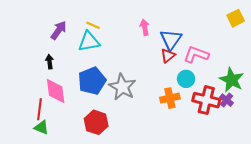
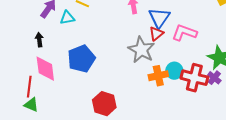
cyan triangle: (89, 41) -> (67, 18), moved, size x0.7
cyan circle: (186, 79) -> (174, 71), moved
gray star: (122, 87) -> (141, 50), moved
red hexagon: (96, 122) -> (104, 104), moved

